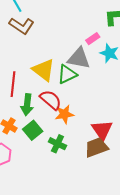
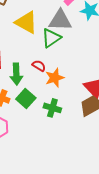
yellow triangle: (43, 70) -> (26, 22), moved
red semicircle: (51, 100) -> (39, 66), size x0.6

